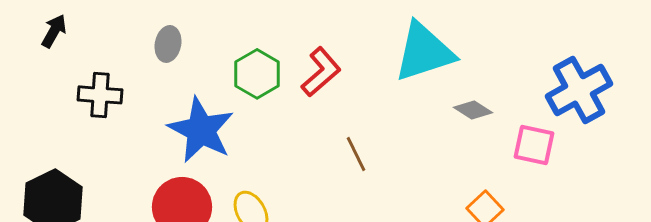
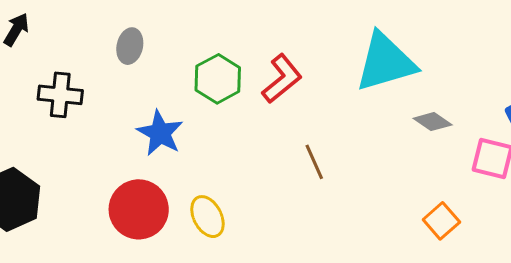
blue star: (201, 130) -> (160, 133), size x0.7

